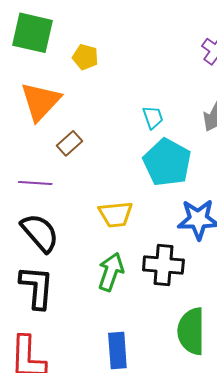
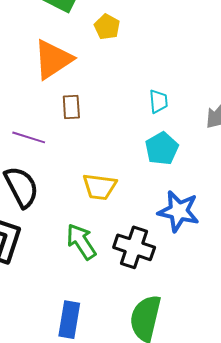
brown rectangle: (70, 143) -> (71, 107), turned -65
cyan pentagon: (167, 162) -> (162, 149), size x0.7
green arrow: (111, 272) -> (81, 242), turned -66

